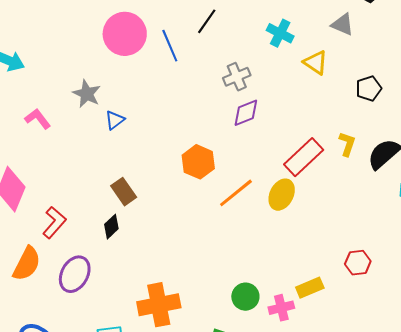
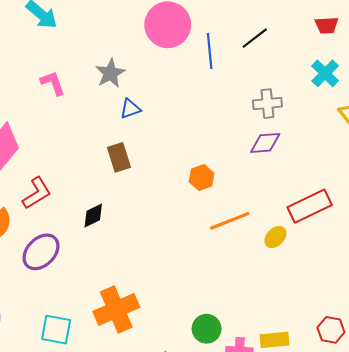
orange hexagon: (198, 162) -> (202, 177), size x0.7
brown rectangle: (124, 192) -> (119, 157), moved
yellow ellipse: (282, 195) -> (275, 237), size x0.7
orange cross: (159, 305) -> (116, 309), turned -30

